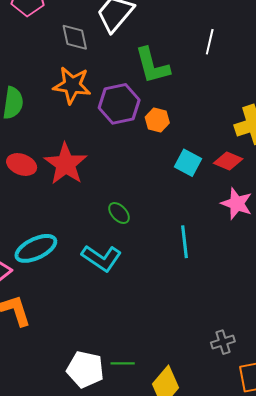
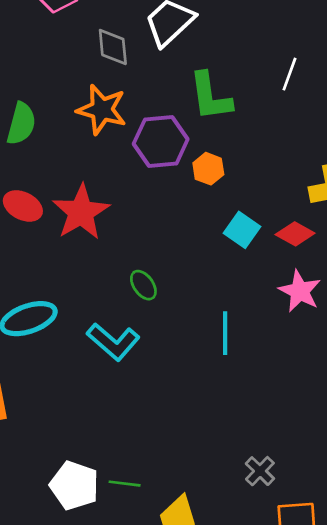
gray cross: (223, 342) -> (260, 471), turned -35

